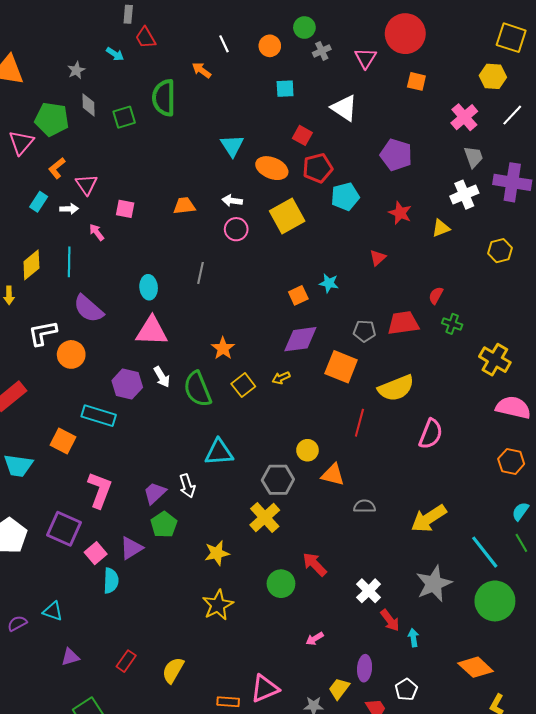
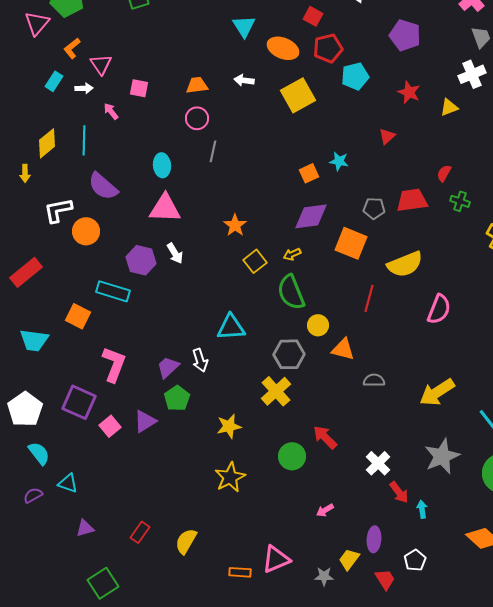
pink circle: (236, 229) -> (197, 118), moved
green semicircle: (197, 389) -> (291, 292), moved
cyan semicircle: (111, 581) -> (39, 453), moved, turned -40

